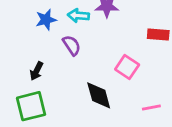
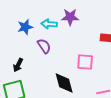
pink square: (127, 67) -> (85, 62), turned -30

